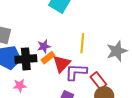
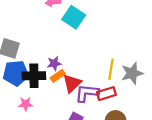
yellow line: (82, 43) -> (111, 69), moved
red rectangle: (98, 81) -> (106, 94), moved, turned -72

